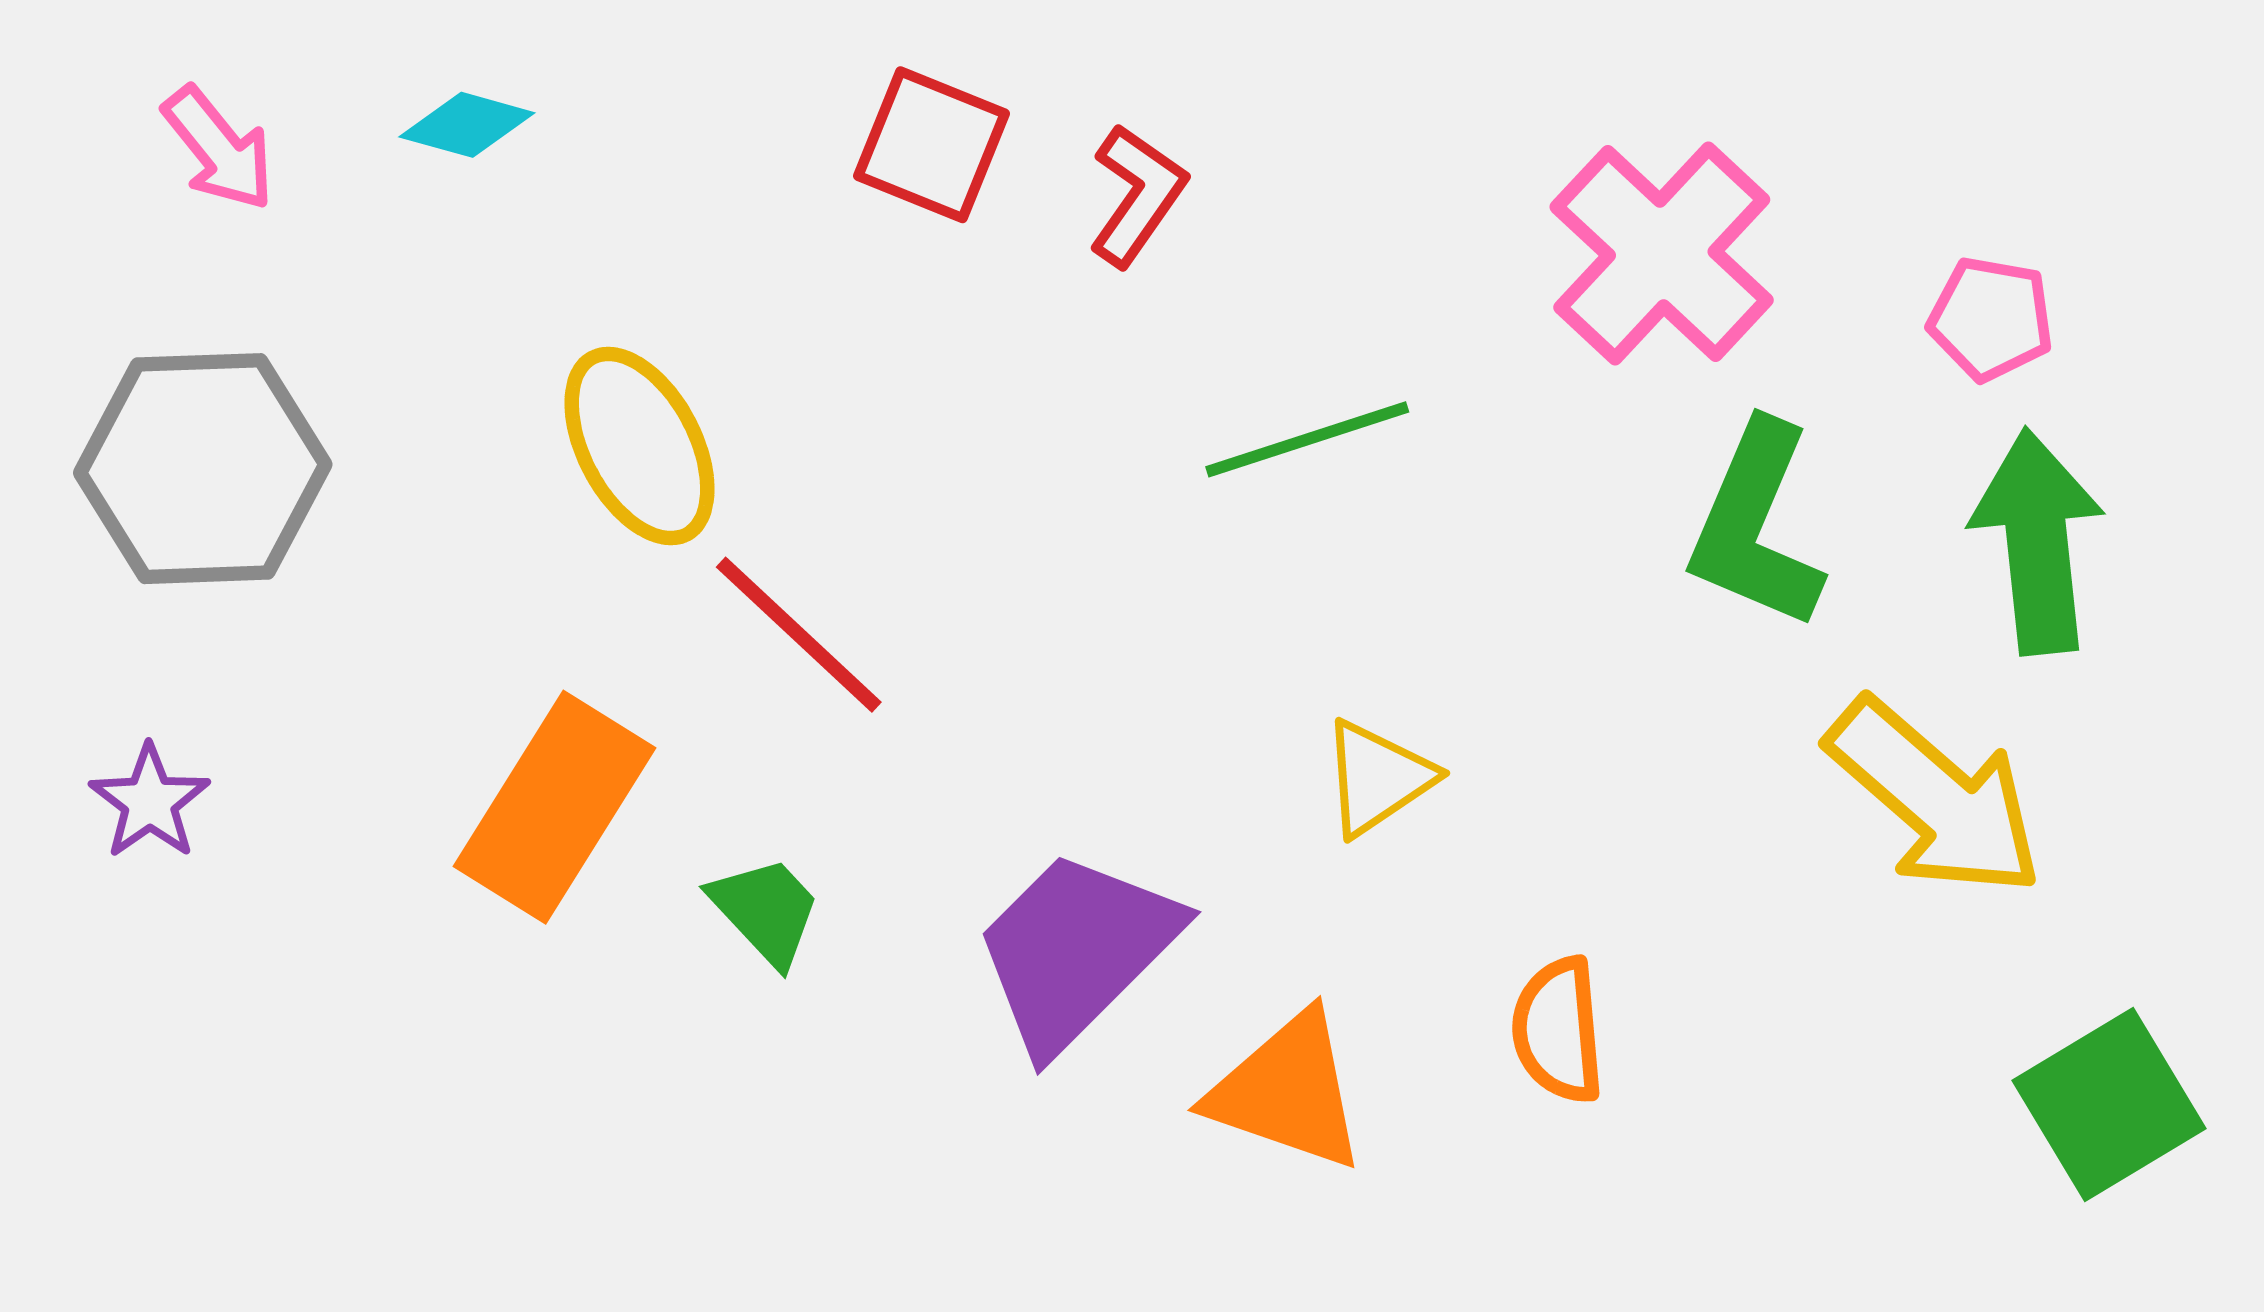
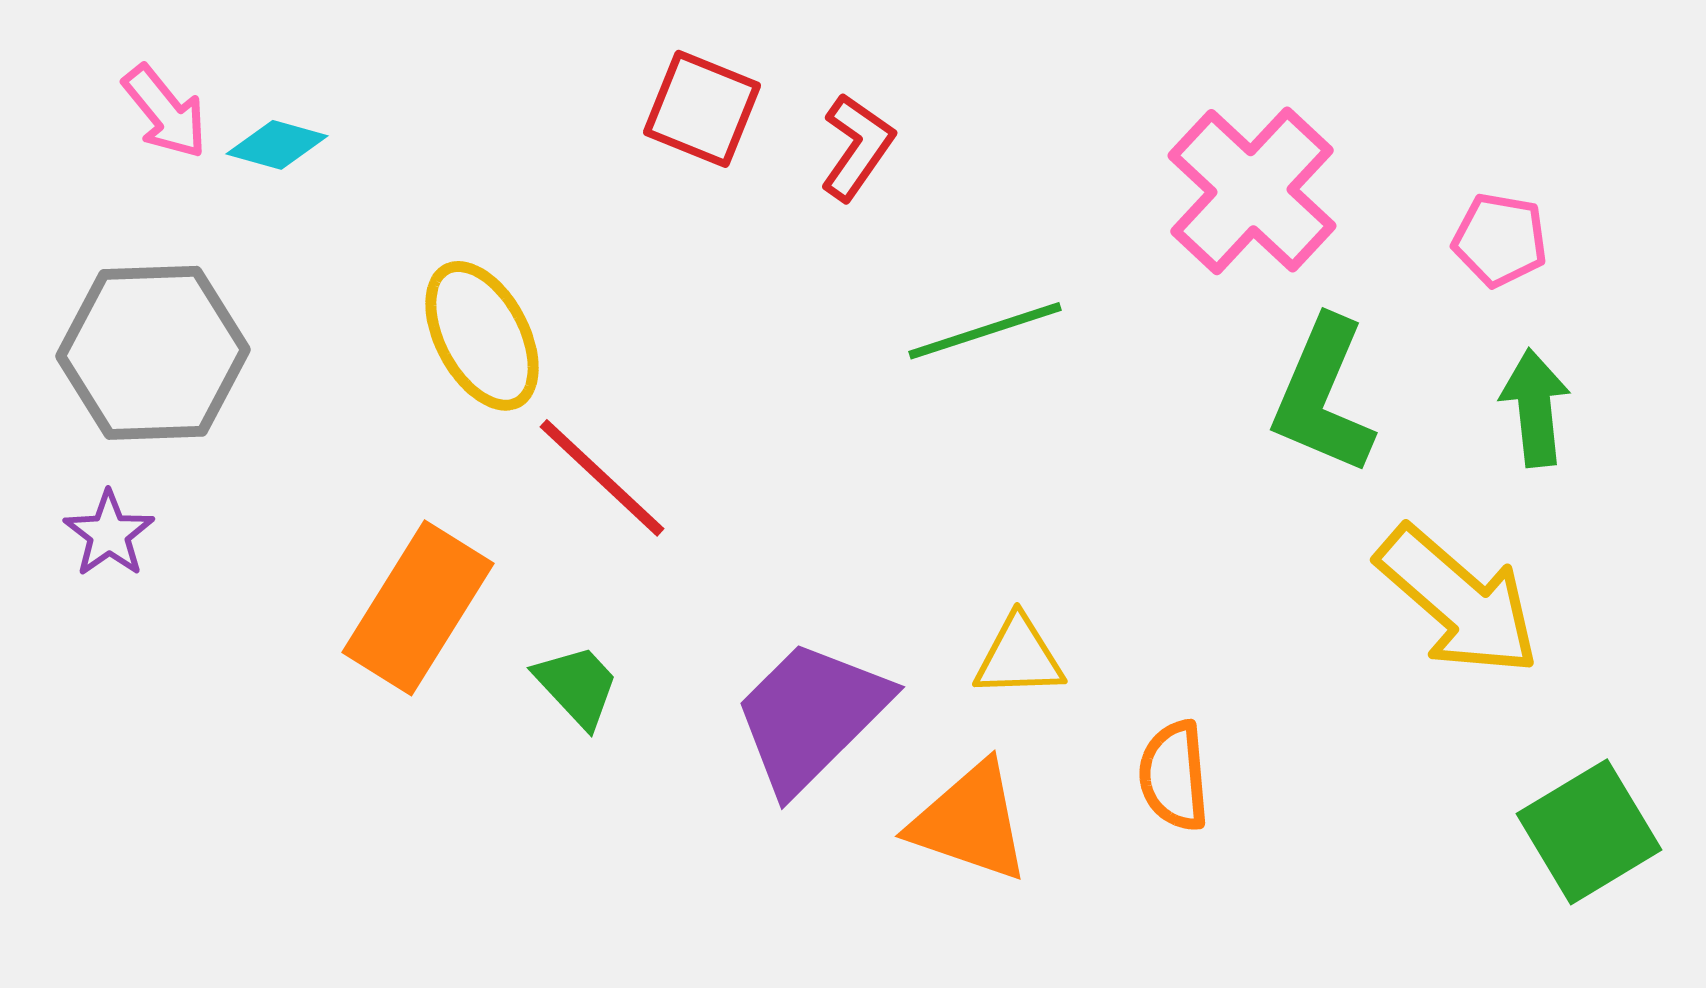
cyan diamond: (467, 125) -> (277, 145), moved
green arrow: (2037, 542) -> (1535, 408), size x0.7
yellow triangle: (1378, 778) -> (1019, 657), moved, turned 32
purple star: (150, 802) -> (109, 534), moved

